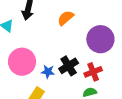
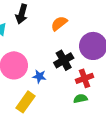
black cross: (69, 66) -> (64, 60), moved

